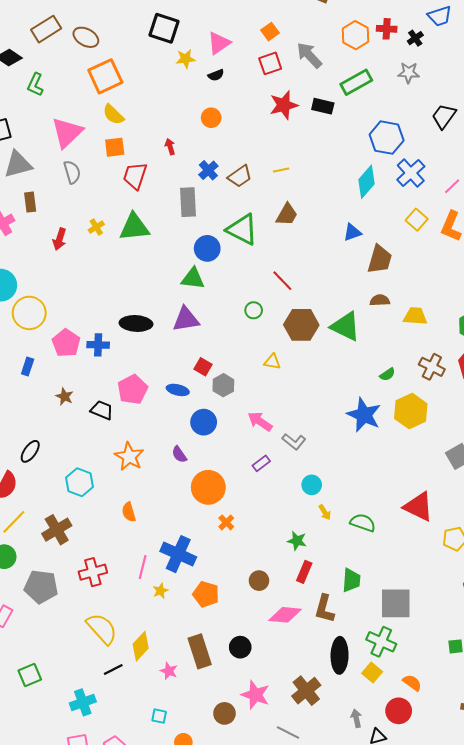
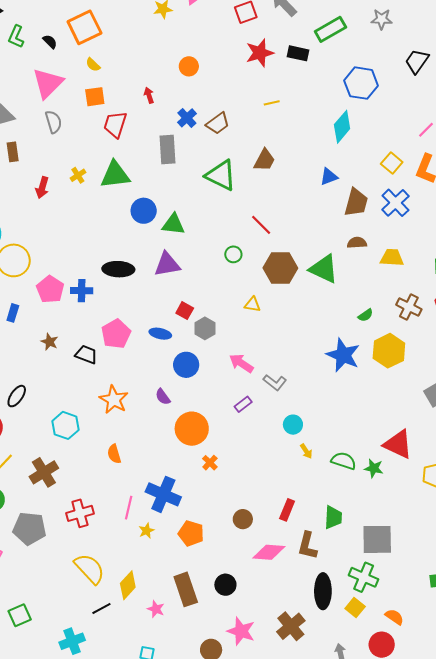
black semicircle: (216, 75) -> (50, 42), moved, turned -112
yellow semicircle: (113, 114) -> (93, 65), size x0.7
yellow line: (281, 170) -> (272, 103), moved
blue cross: (411, 173) -> (395, 203), moved
blue circle: (207, 248) -> (144, 211), moved
green star: (297, 541) -> (374, 468), moved

